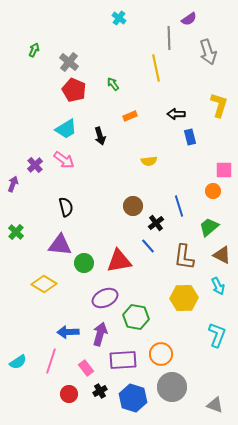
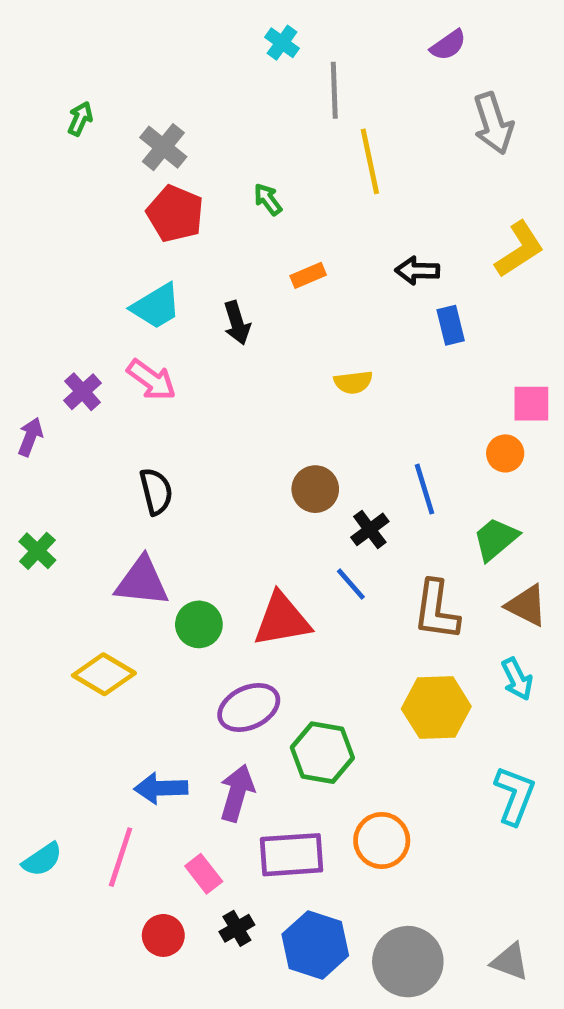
gray line: (169, 38) -> (334, 90), moved
yellow L-shape: (219, 105) -> (519, 249), turned 40
gray circle: (172, 387) -> (408, 962), moved

